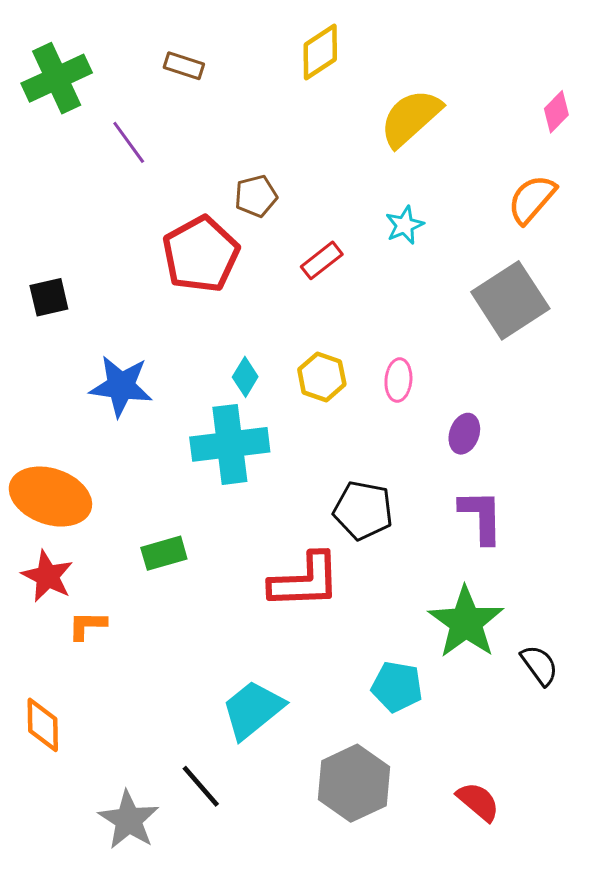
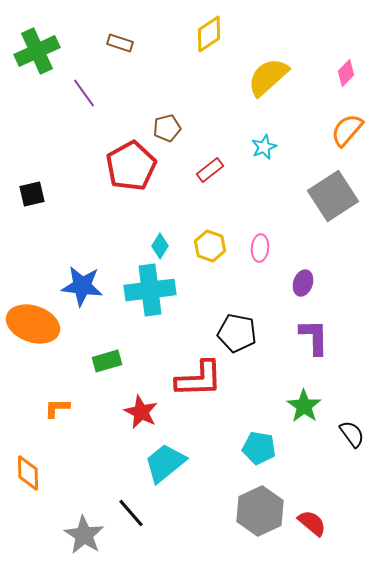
pink diamond: (556, 112) -> (346, 73), moved
blue star: (121, 386) -> (82, 286), moved
red star: (47, 576) -> (141, 412), moved
green star: (466, 622) -> (304, 406), size x0.7
gray hexagon: (354, 783) -> (260, 511), moved

